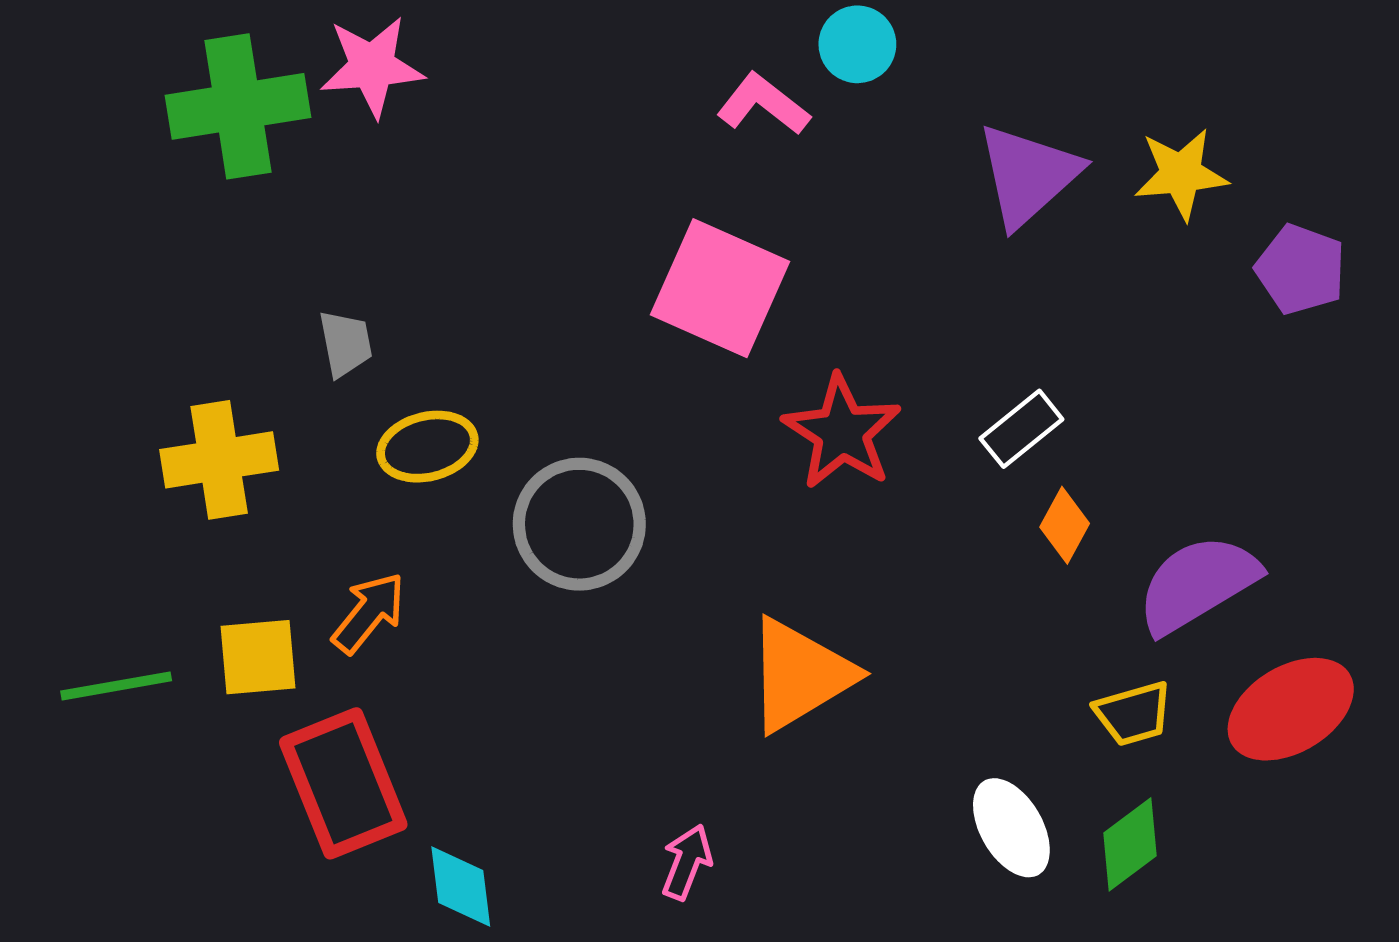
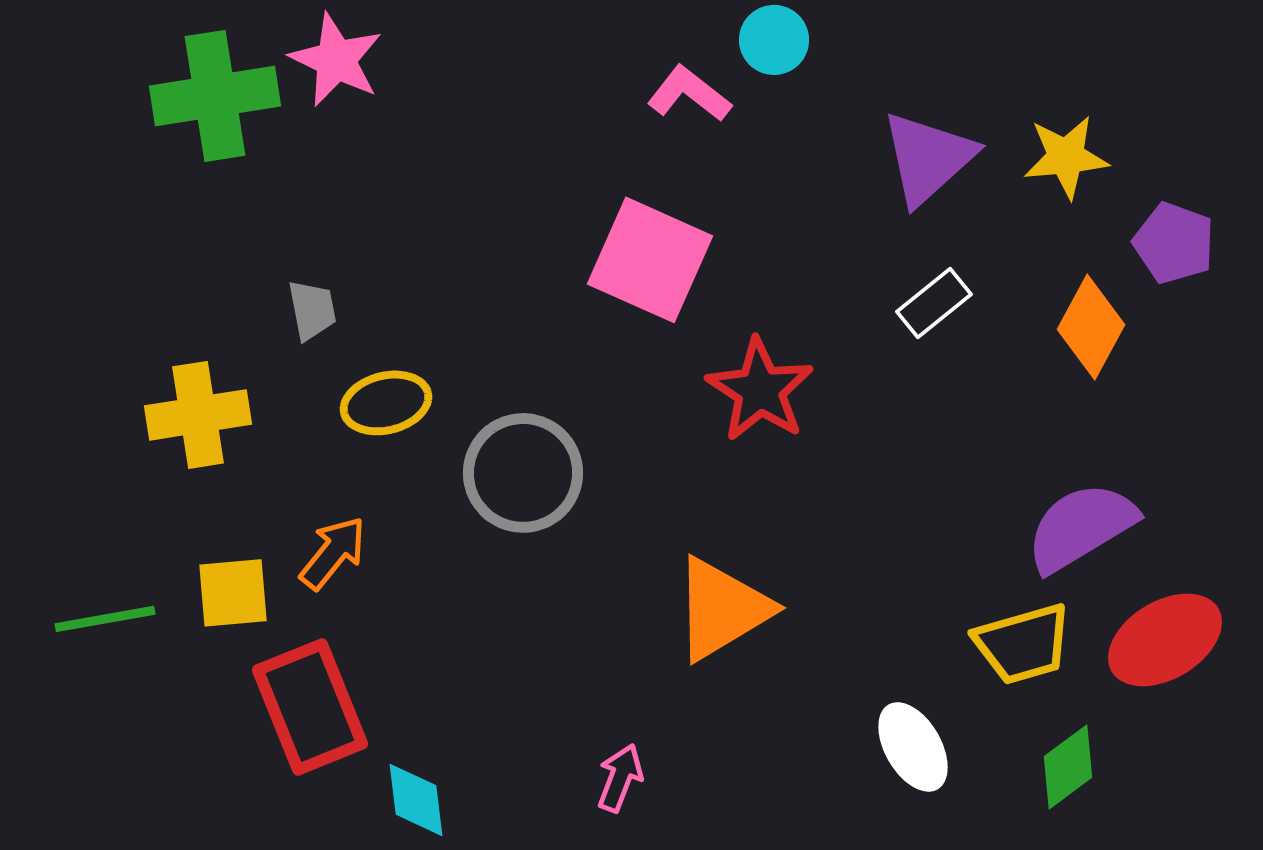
pink star: (372, 66) -> (336, 60), turned 30
white rectangle: (1021, 429) -> (934, 303), moved
orange diamond: (1065, 525) -> (1091, 327), moved, size x1.5
yellow trapezoid: (1133, 714) -> (1023, 644), size x1.4
green diamond: (1130, 844) -> (1068, 767), moved

